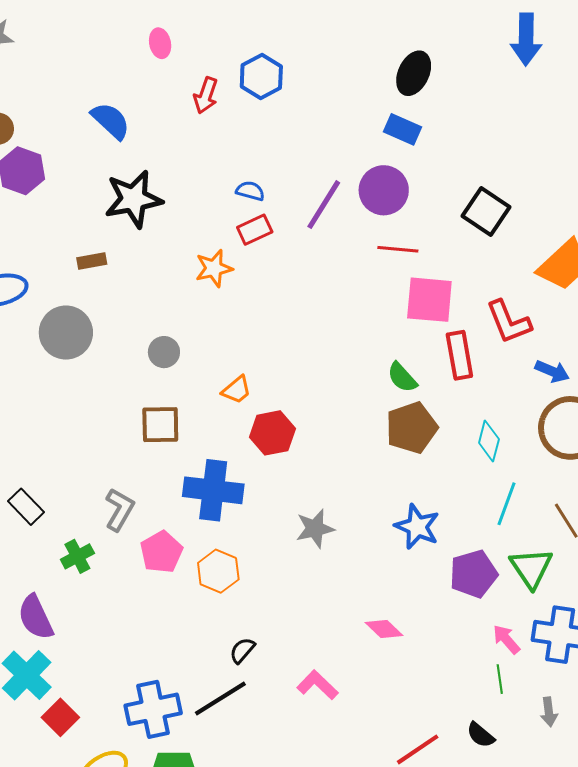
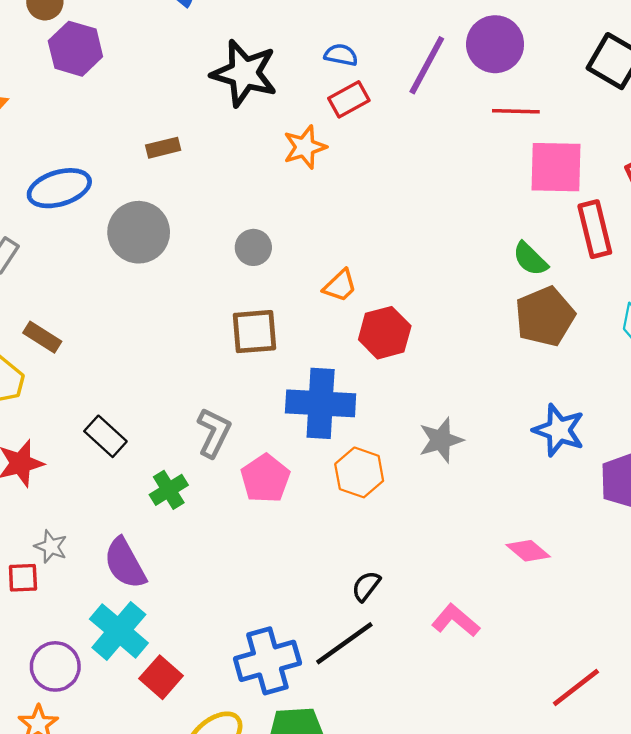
black star: (134, 199) -> (244, 73), moved, turned 30
orange hexagon: (218, 571) -> (359, 472), moved

